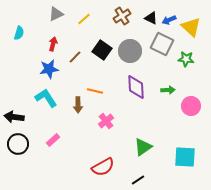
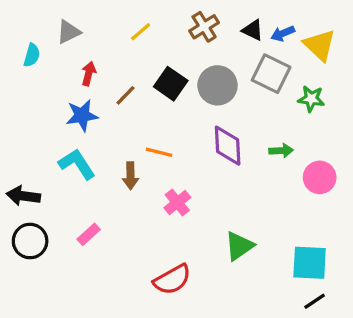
gray triangle: (56, 14) -> (69, 32), moved
black line: (138, 180) -> (315, 301), moved

